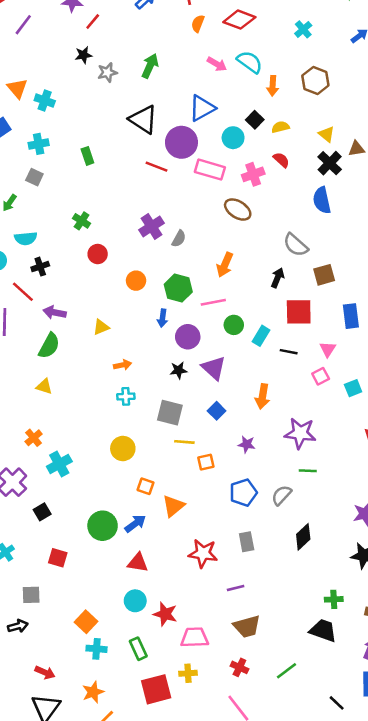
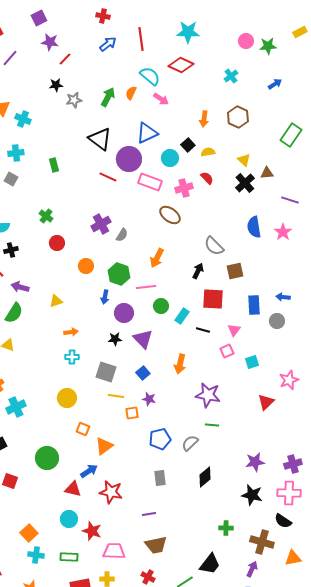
orange semicircle: (198, 24) -> (131, 93), moved
cyan semicircle: (250, 62) -> (150, 76), moved
blue semicircle: (322, 200) -> (254, 227), moved
purple star: (247, 444) -> (149, 399), moved
blue arrow: (135, 524) -> (89, 471), moved
red star: (203, 553) -> (111, 492), moved
black trapezoid: (323, 630) -> (210, 564), moved, turned 105
green rectangle: (138, 649) -> (69, 557), turned -66

